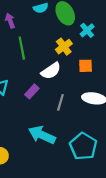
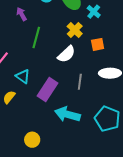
green line: (22, 48) -> (36, 38), turned 35
purple rectangle: (32, 91) -> (47, 90), moved, size x1.6

